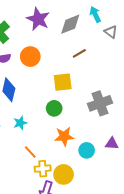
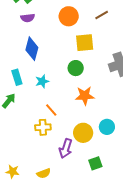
orange circle: (30, 57) -> (69, 16), moved
cyan circle: (87, 150) -> (107, 127), moved
yellow cross: (43, 169) -> (43, 127), moved

